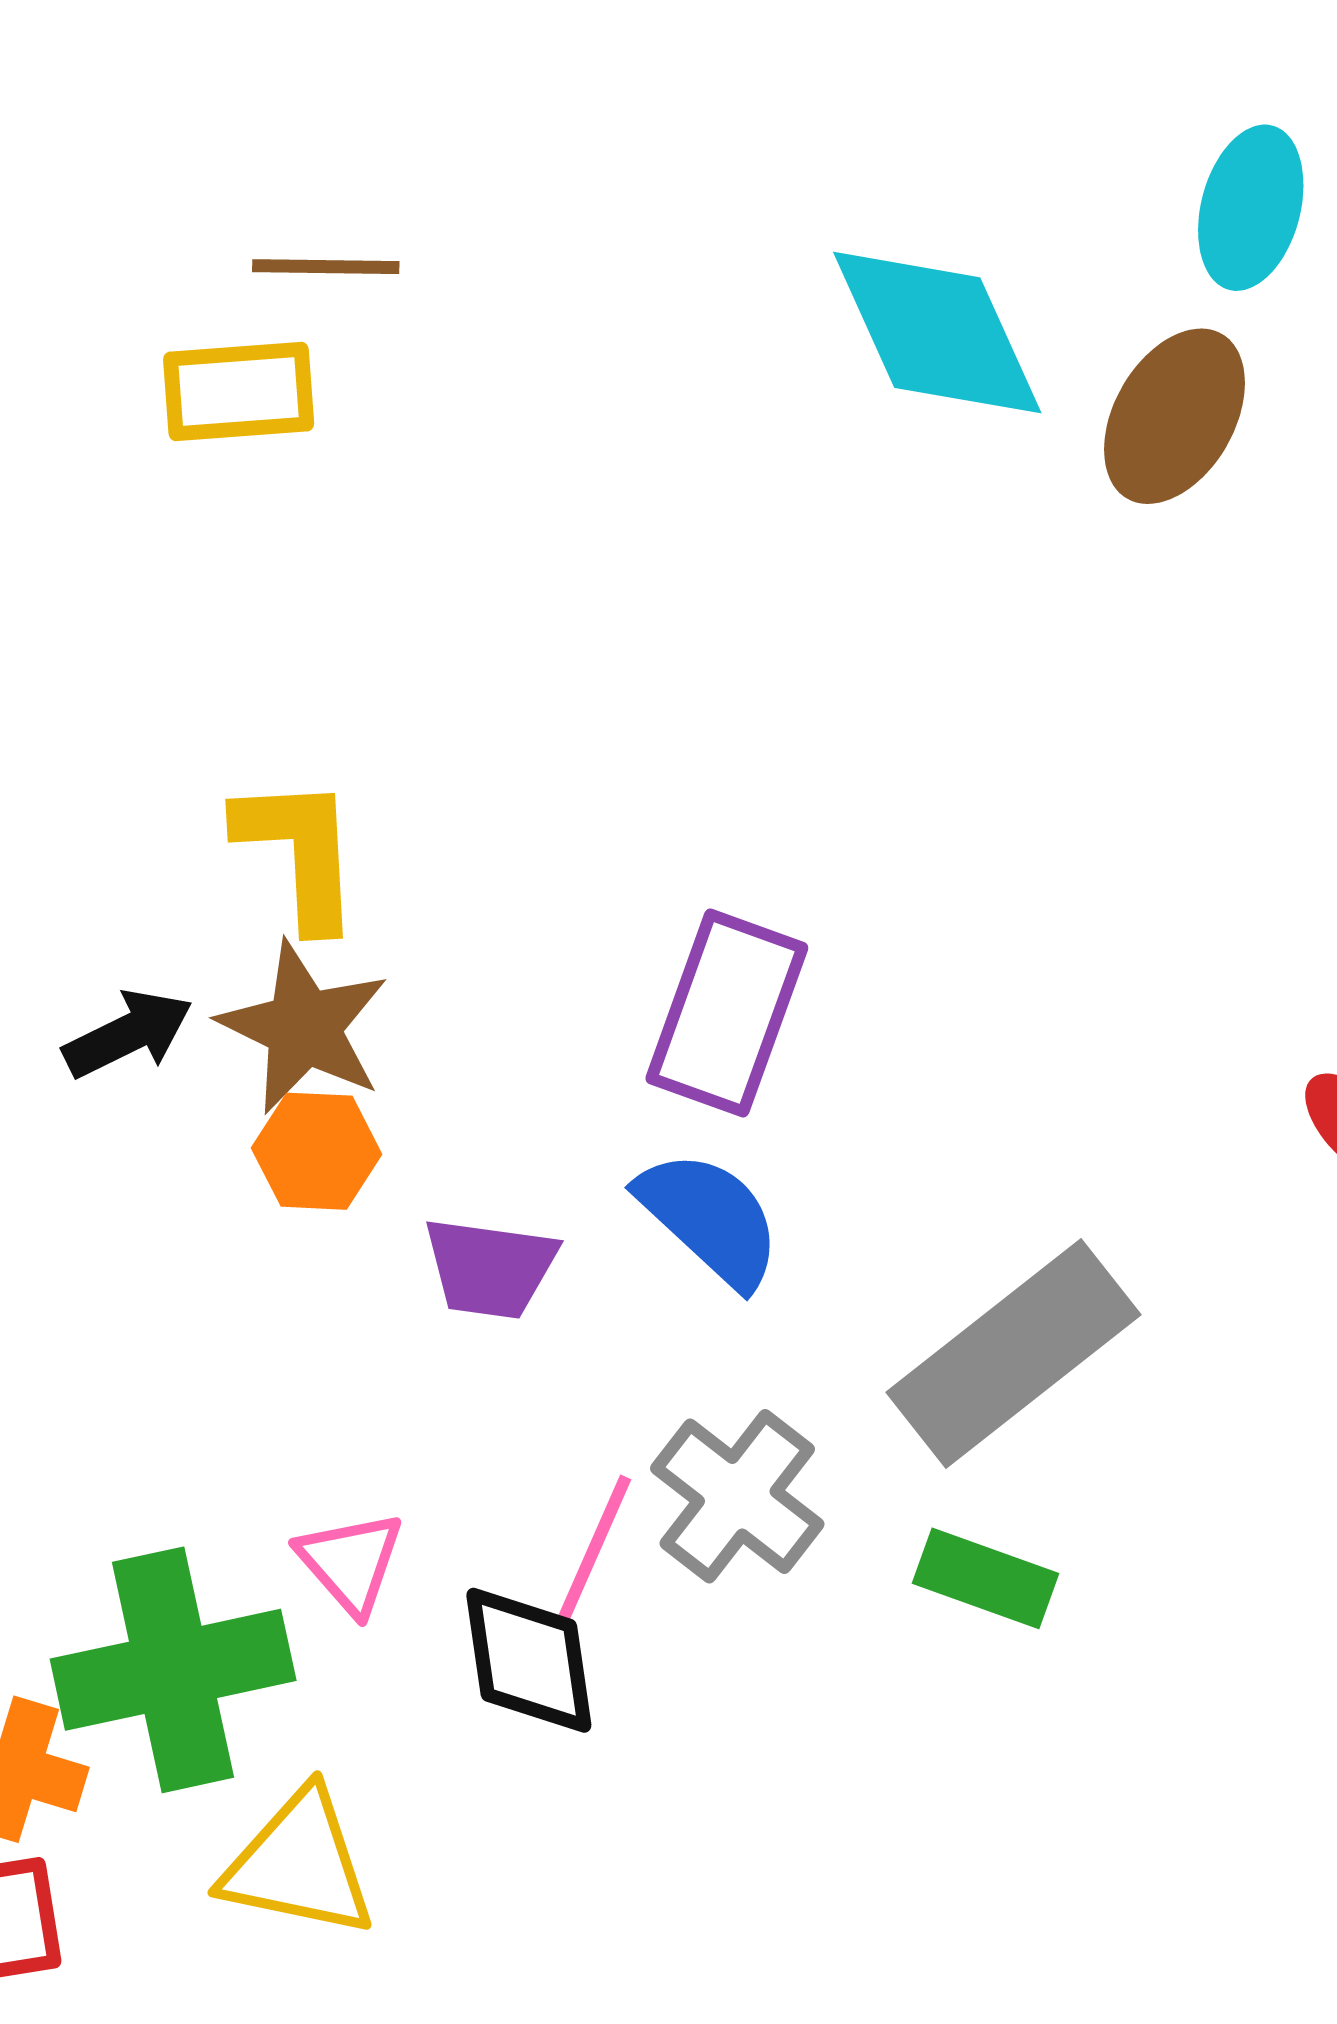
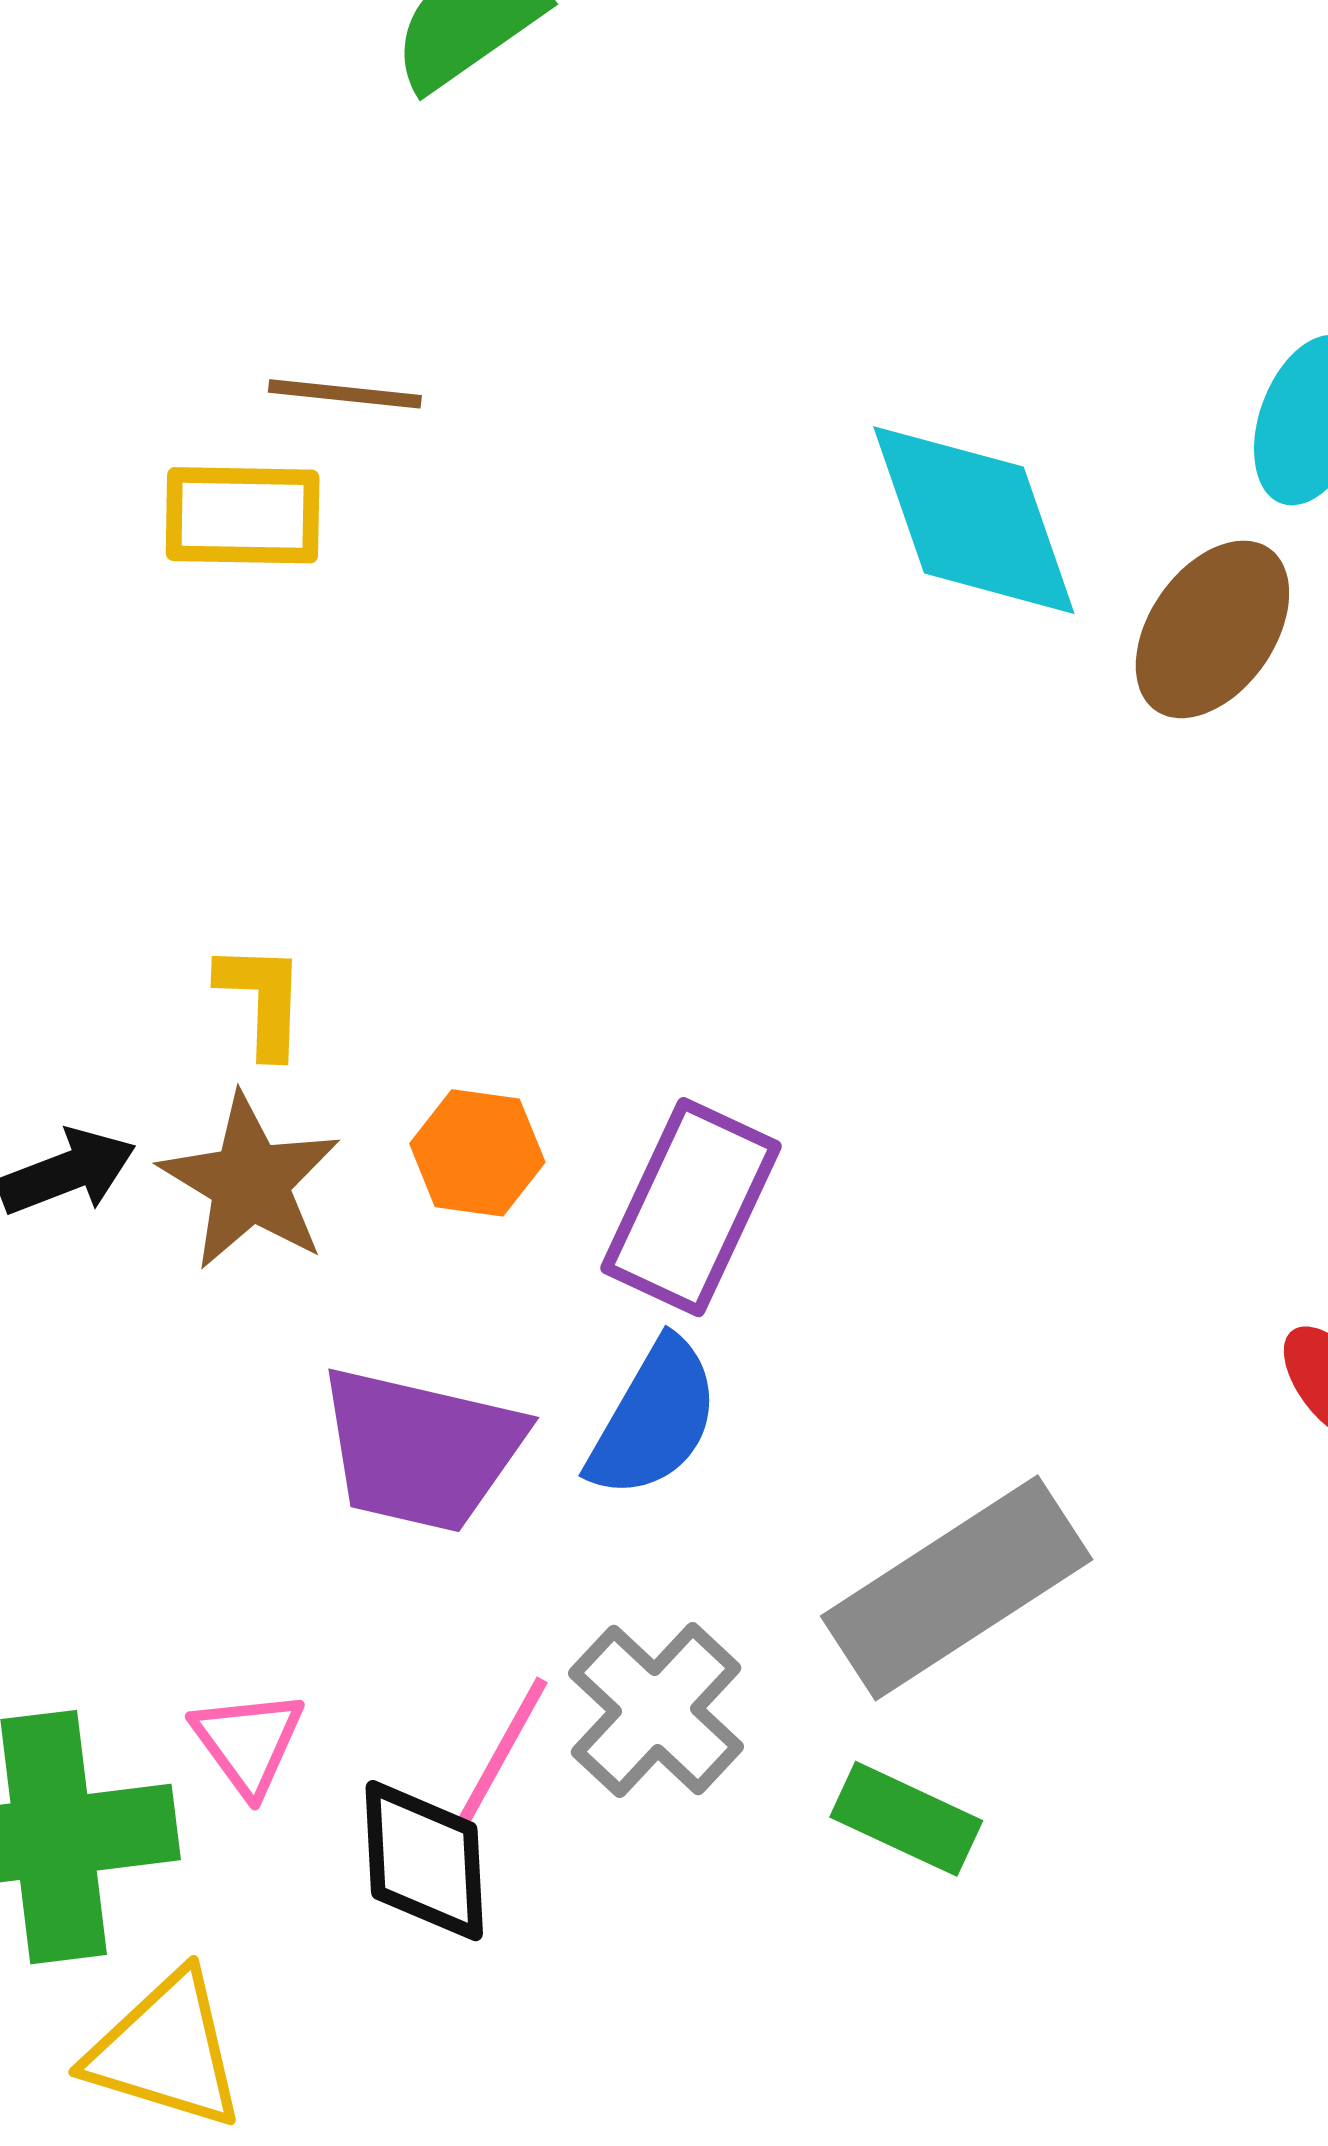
yellow L-shape: (299, 852) -> (262, 999), size x0.7
orange hexagon: (317, 1151) -> (477, 1153), moved
blue semicircle: (710, 1219) -> (654, 1419), turned 72
purple trapezoid: (490, 1268) -> (421, 1449), size x1.5

